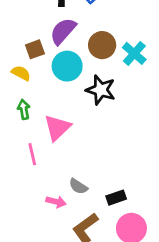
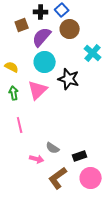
brown circle: (102, 45) -> (70, 29), moved
brown square: (35, 49) -> (22, 25), moved
pink triangle: (57, 128) -> (38, 90), moved

